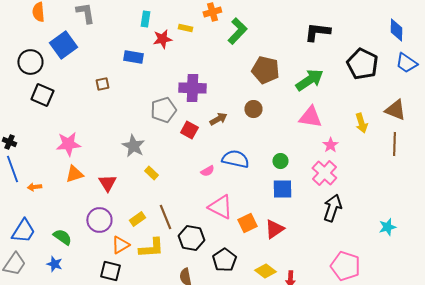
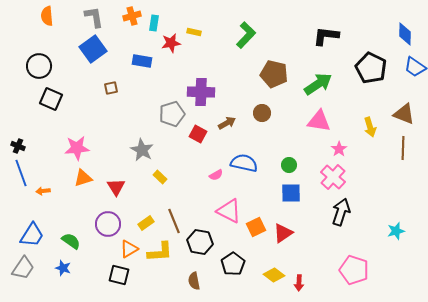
orange cross: (212, 12) -> (132, 16), moved
blue square: (63, 45) -> (93, 49), moved

